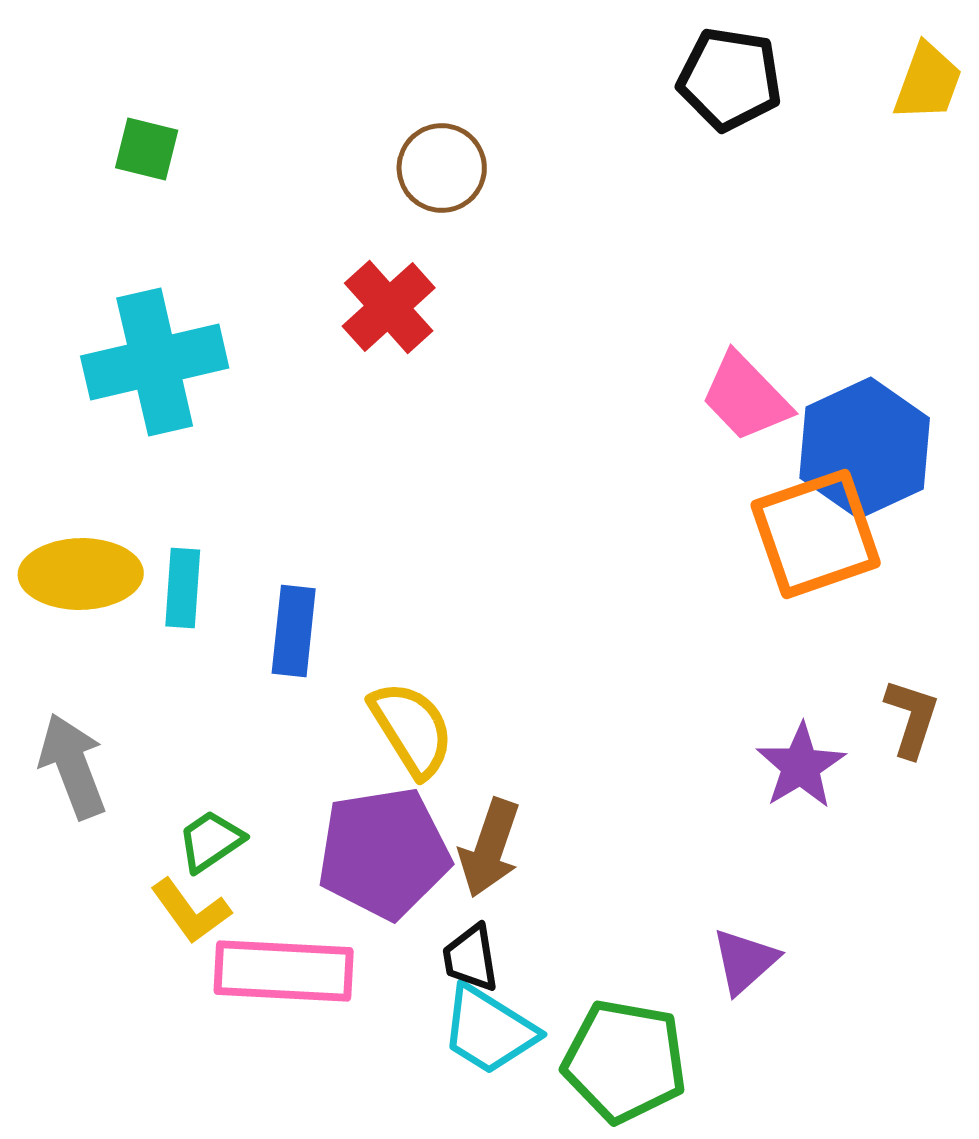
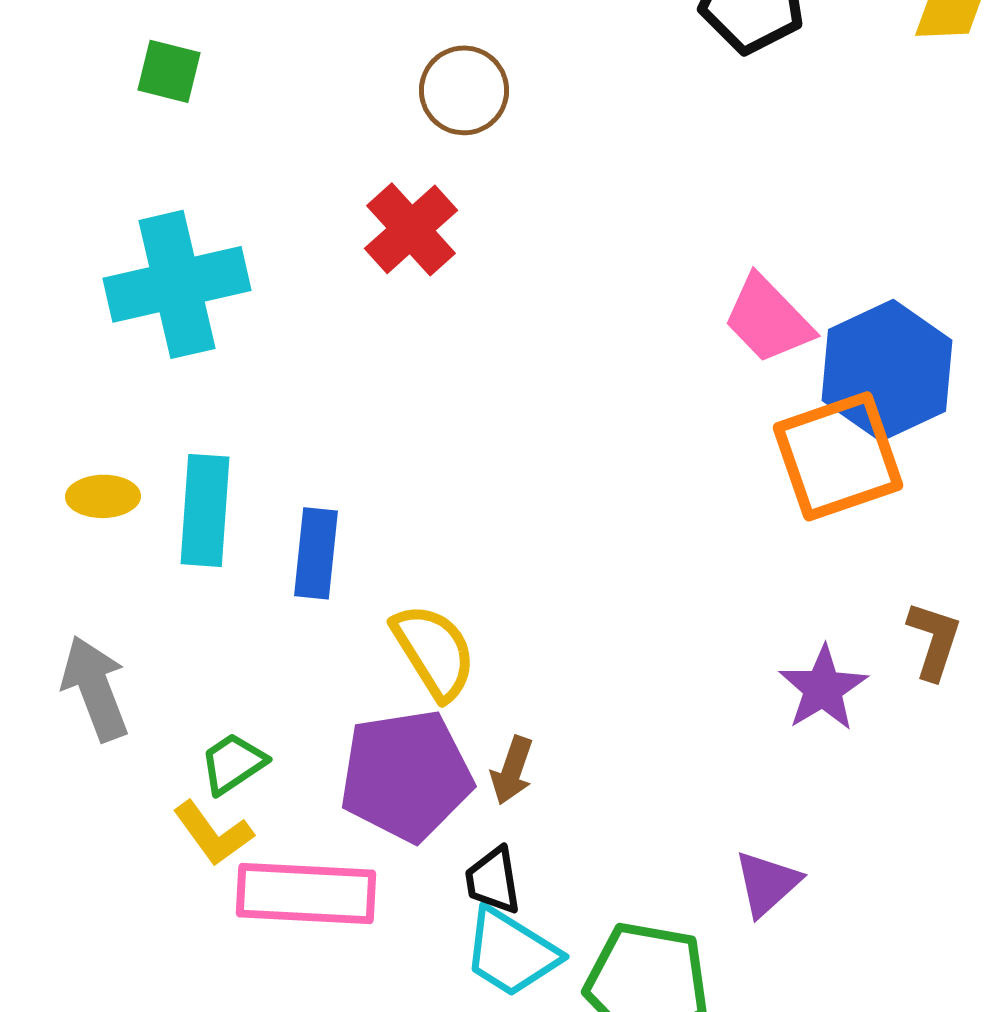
yellow ellipse: (81, 574) -> (103, 496), size x0.6
cyan rectangle: (183, 588) -> (205, 510), size x1.4
brown arrow: (490, 848) -> (512, 770), size x0.7

